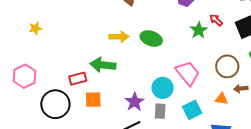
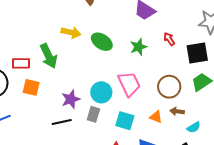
green star: (199, 30) -> (138, 47), moved
green arrow: (103, 65) -> (49, 56), turned -135
cyan square: (192, 110) -> (125, 121), turned 30

